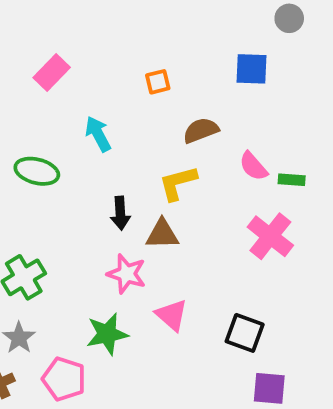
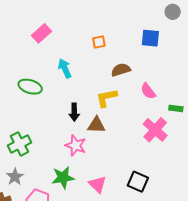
green rectangle: (292, 180) -> (176, 108), moved
pink triangle: (172, 315) -> (98, 184), moved

